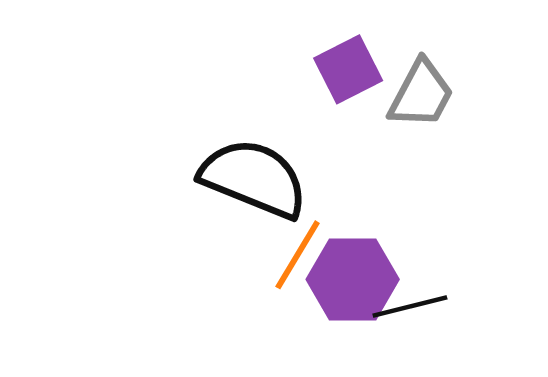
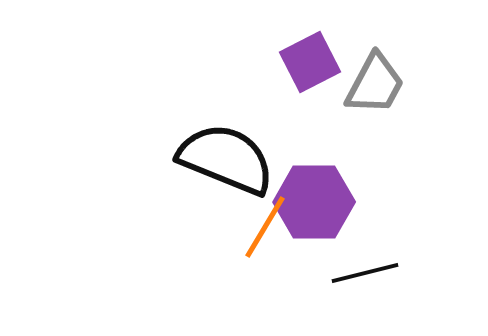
purple hexagon: (353, 279) -> (314, 202), moved

